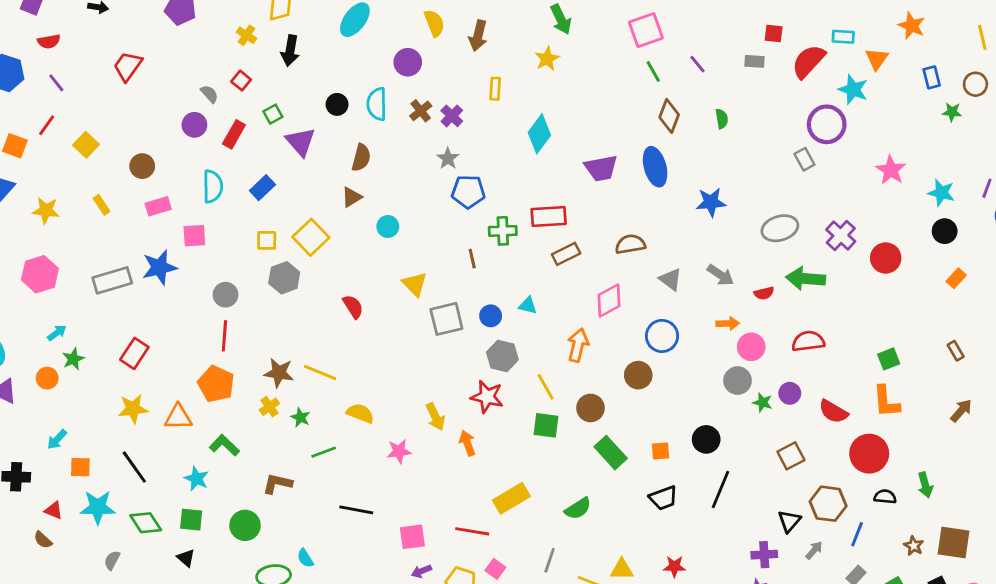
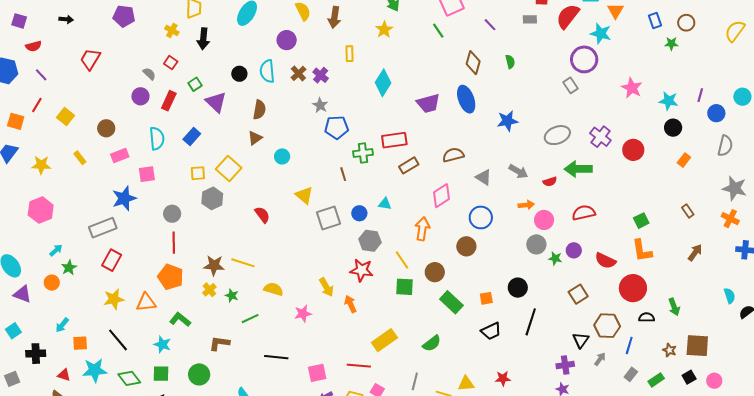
green line: (653, 71) -> (438, 31), moved
gray rectangle: (112, 280) -> (103, 228), moved

